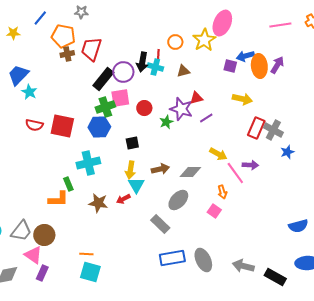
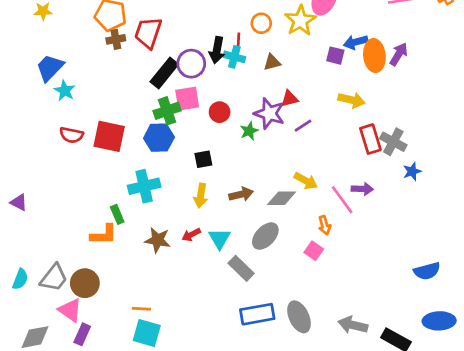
red rectangle: (256, 128) -> (370, 139), turned -40
yellow arrow: (218, 154) -> (306, 181), moved
cyan triangle: (136, 185) -> (220, 239), moved

